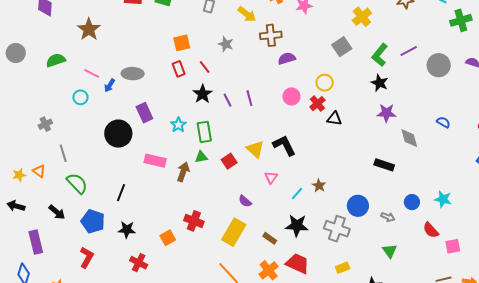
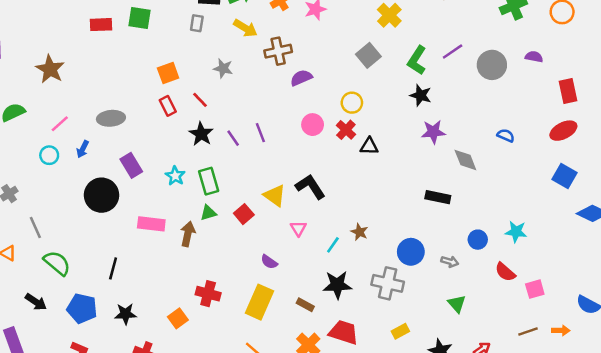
pink line: (92, 73) -> (60, 124), turned -63
blue arrow: (110, 85) -> (83, 149), moved

